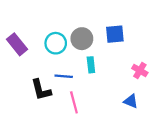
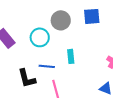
blue square: (115, 34) -> (92, 16), moved
gray circle: (82, 39) -> (61, 20), moved

